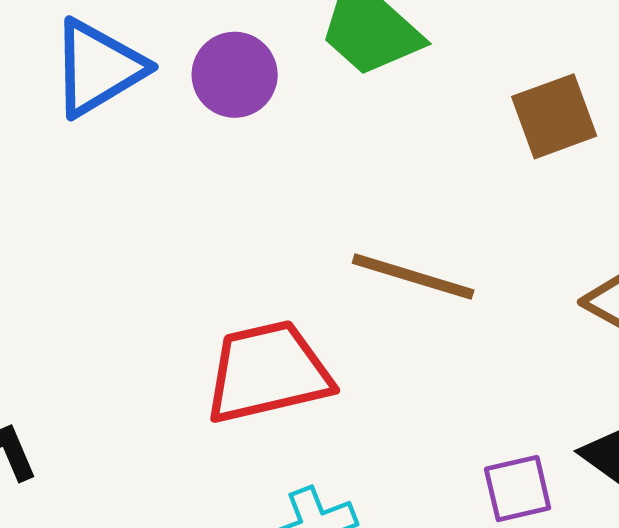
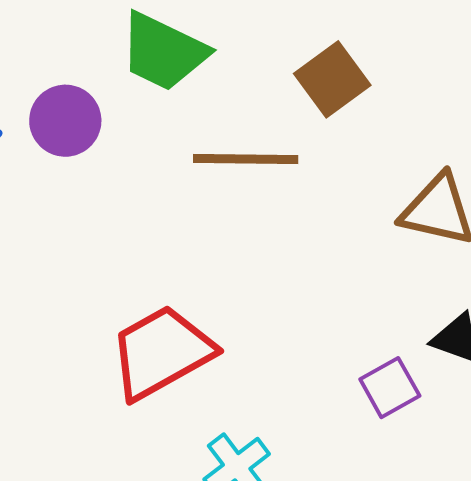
brown line: (413, 277) -> (246, 159), moved

